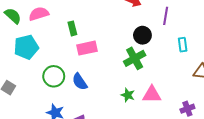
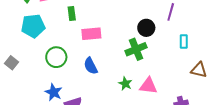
green rectangle: (72, 28) -> (72, 14), moved
blue semicircle: (80, 82) -> (91, 66), moved

